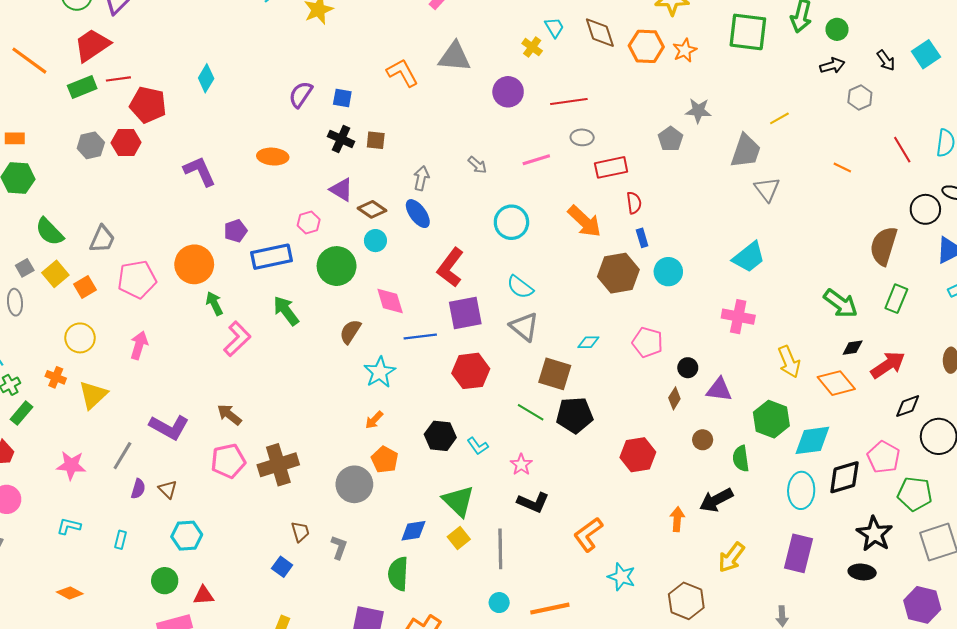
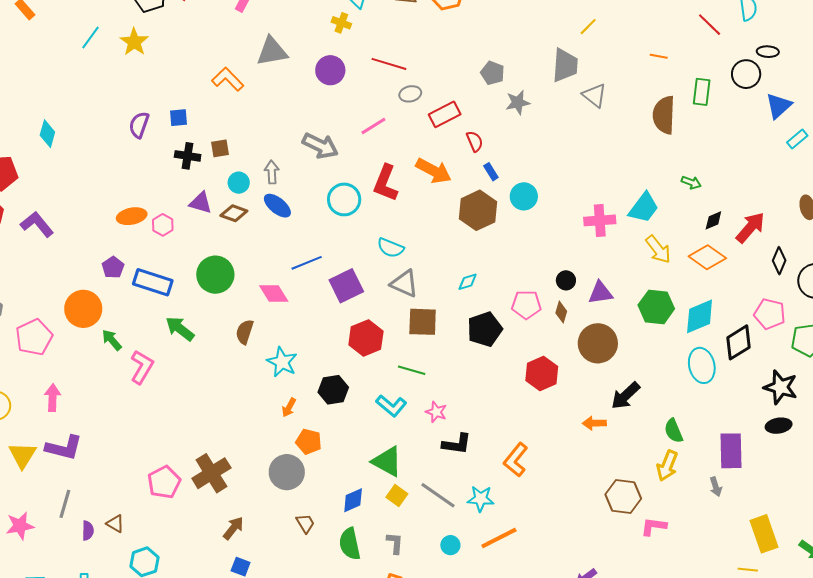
red line: (569, 102) -> (389, 64), turned 40
gray star: (698, 111) -> (518, 102), moved
orange ellipse: (273, 157) -> (132, 216), moved
gray arrow: (477, 165) -> (320, 146), size x1.8
purple L-shape: (200, 171) -> (37, 224), moved
pink hexagon: (309, 222) -> (163, 225), moved
cyan circle: (511, 222) -> (344, 199), moved
cyan circle: (375, 241) -> (239, 183), moved
brown semicircle: (884, 246) -> (664, 115), moved
blue rectangle: (271, 257) -> (153, 282), turned 45
cyan trapezoid: (749, 257) -> (644, 208), moved
red L-shape: (450, 267) -> (386, 183), moved
green rectangle: (896, 299) -> (702, 92), moved
green arrow: (841, 303) -> (691, 183), size x0.6
blue line: (420, 336) -> (307, 263), moved
pink pentagon: (647, 342) -> (526, 305), moved
brown square: (555, 374) -> (423, 322), moved
black diamond: (908, 406) -> (779, 261), turned -32
green line: (531, 412) -> (412, 370), moved
brown arrow: (229, 415) -> (233, 528), moved, turned 105
black pentagon: (575, 415) -> (485, 329), moved
purple L-shape: (169, 427) -> (64, 448), moved
black hexagon: (440, 436) -> (333, 390), moved
brown circle: (703, 440) -> (598, 343), size x2.0
cyan L-shape: (478, 446) -> (391, 406), size x1.4
green semicircle: (741, 459) -> (674, 431), moved
orange arrow: (677, 519) -> (594, 423), turned -80
brown trapezoid: (300, 532) -> (305, 523), moved
gray L-shape: (339, 547) -> (395, 543), moved
gray line: (500, 549) -> (438, 495), turned -39
purple rectangle: (798, 553) -> (731, 451), moved
yellow arrow: (731, 557) -> (667, 466), moved
cyan star: (622, 577) -> (481, 499), moved

